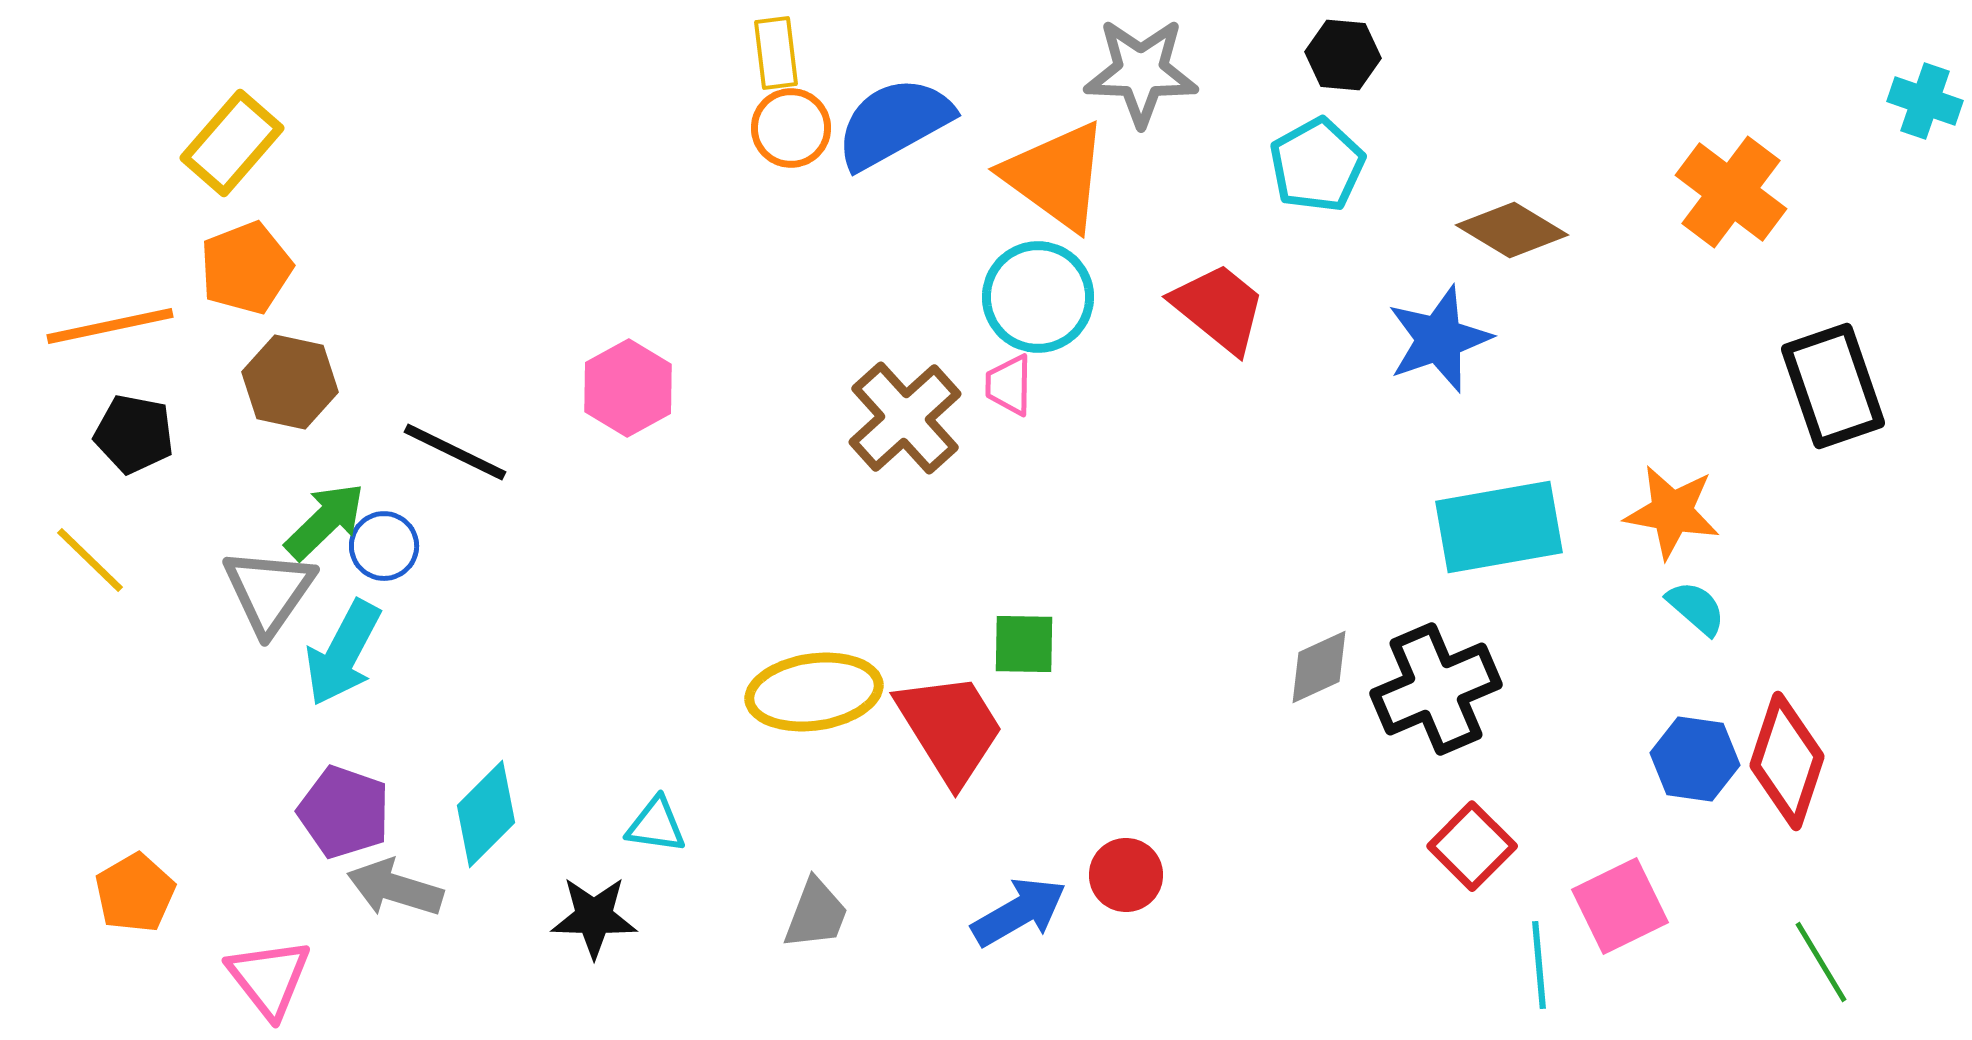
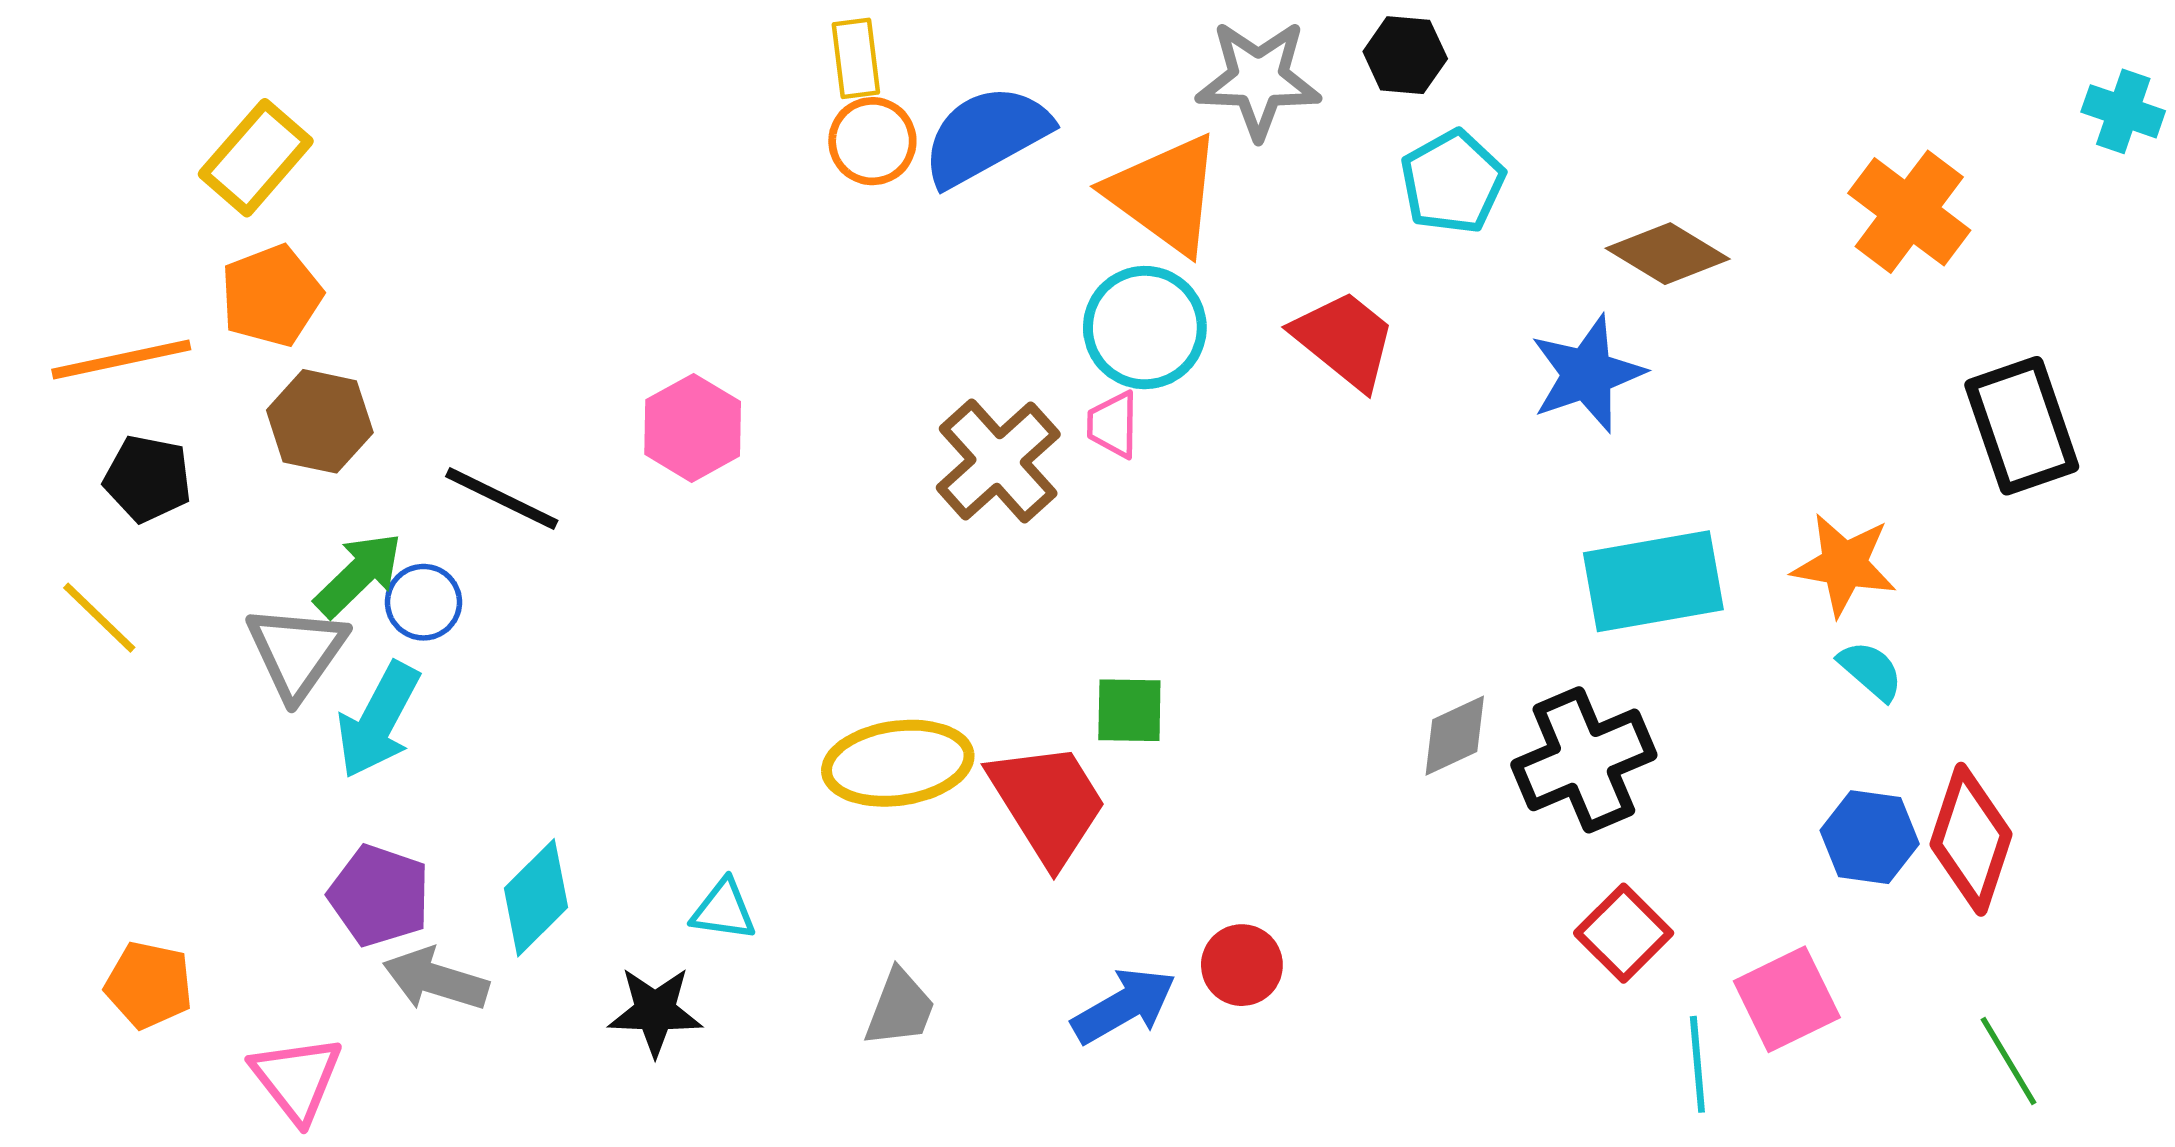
black hexagon: (1343, 55) -> (1405, 55), moved
orange pentagon: (135, 893) -> (149, 985), turned -30

